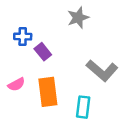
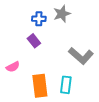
blue cross: (23, 37) -> (39, 19), moved
orange rectangle: (48, 92) -> (40, 86), moved

